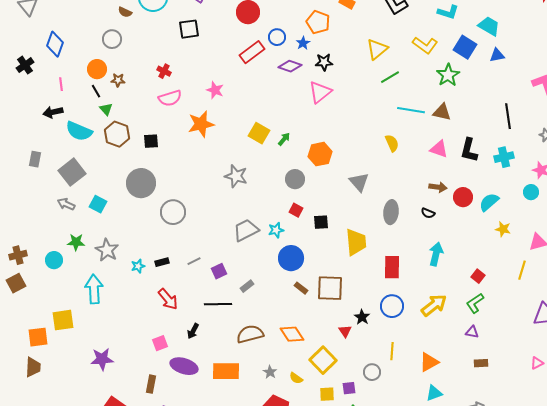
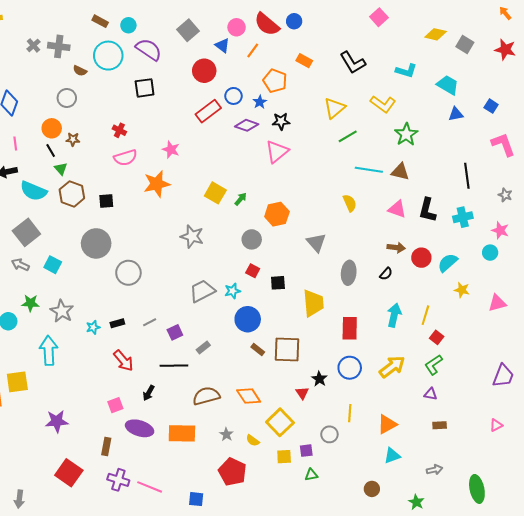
blue square: (465, 47) -> (491, 106), moved, size x0.6
black semicircle: (428, 213) -> (386, 274), turned -72
yellow line: (522, 270) -> (425, 315), moved

